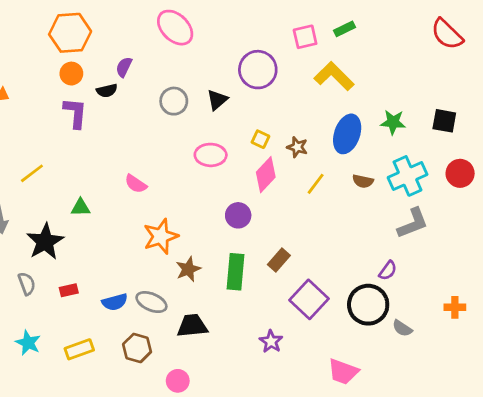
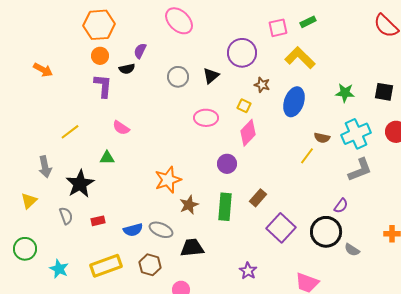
blue ellipse: (347, 134) -> (294, 102), moved
brown star: (297, 147) -> (262, 85), moved
pink semicircle: (136, 184) -> (121, 128), moved
yellow line: (316, 184) -> (307, 156), moved
purple star: (271, 341) -> (248, 271), moved
cyan star: (28, 343) -> (59, 269), moved
yellow rectangle: (79, 349) -> (106, 266), size x1.4

